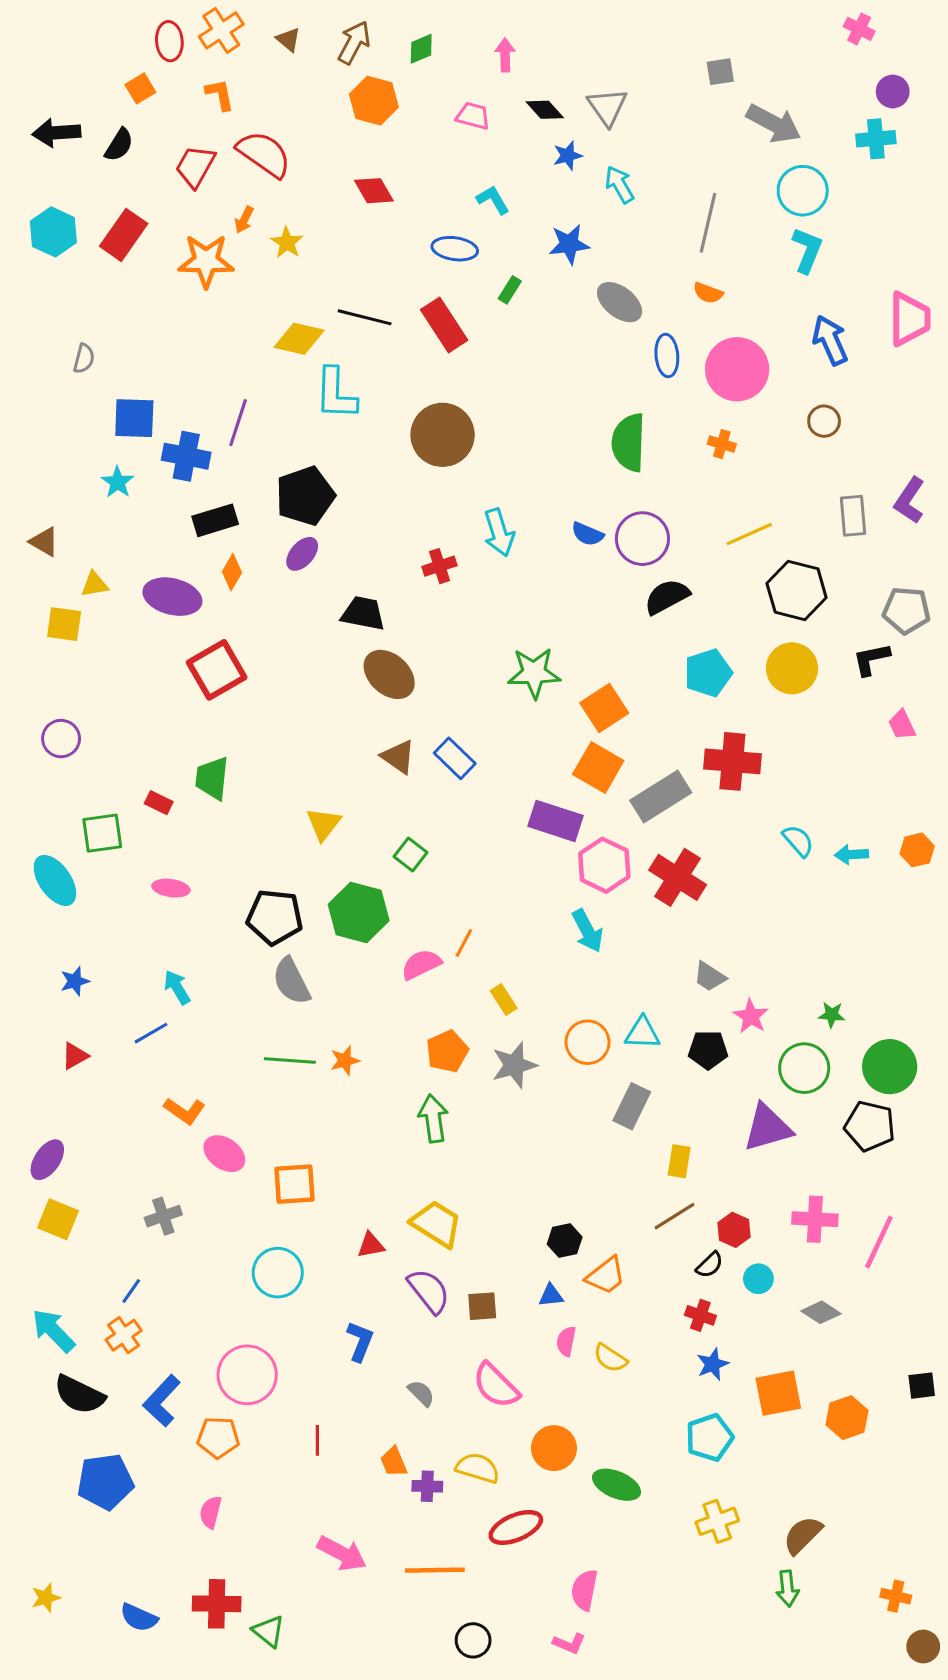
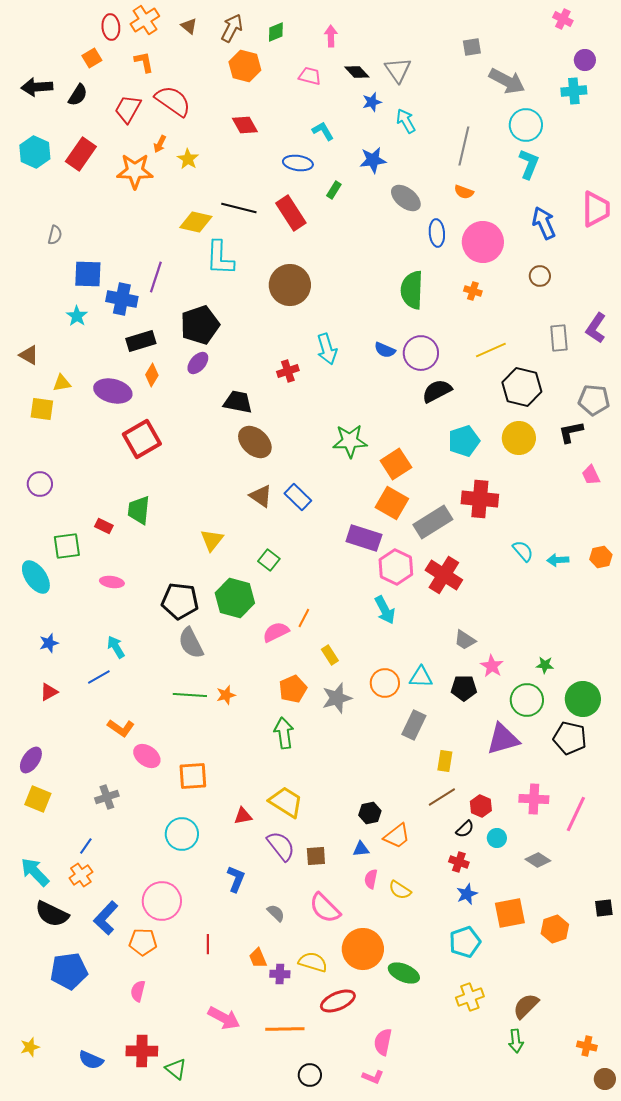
orange circle: (554, 1448) -> (363, 949), size x1.4

